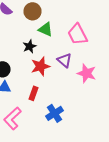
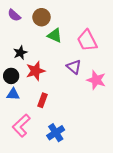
black star: (30, 46) -> (20, 53), moved
red star: (40, 66) -> (35, 71), moved
blue cross: (54, 113) -> (56, 133), moved

